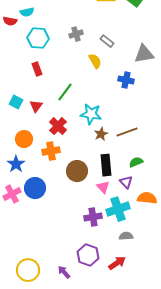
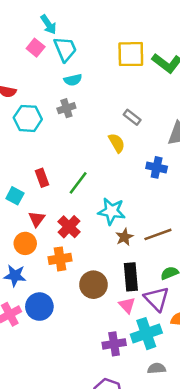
cyan semicircle: (27, 12) -> (73, 80), moved
gray cross: (76, 34) -> (66, 108), moved
cyan hexagon: (38, 38) -> (28, 118), moved
red rectangle: (37, 69) -> (42, 178), moved
red triangle: (36, 106) -> (37, 219), moved
blue star: (16, 164) -> (15, 276), turned -30
purple triangle: (126, 182) -> (157, 299), size x1.5

